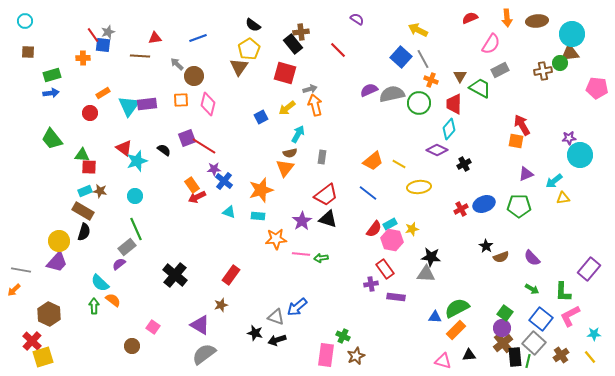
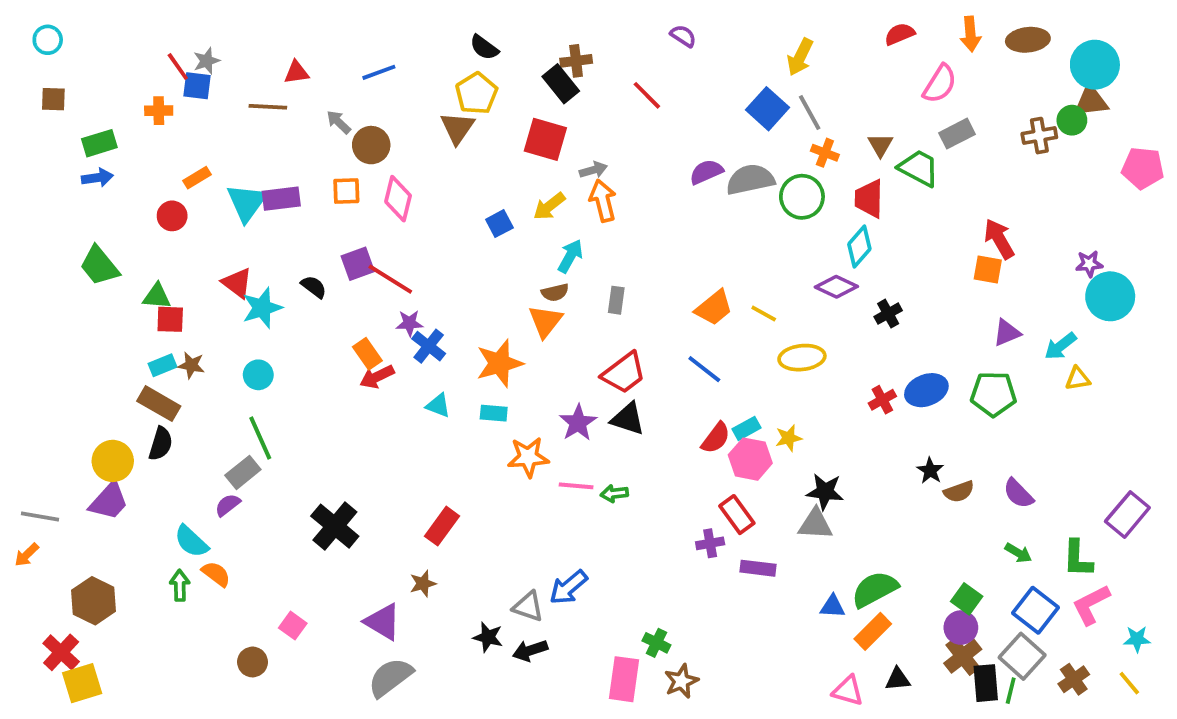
yellow arrow: (418, 30) -> (800, 57), turned -90

